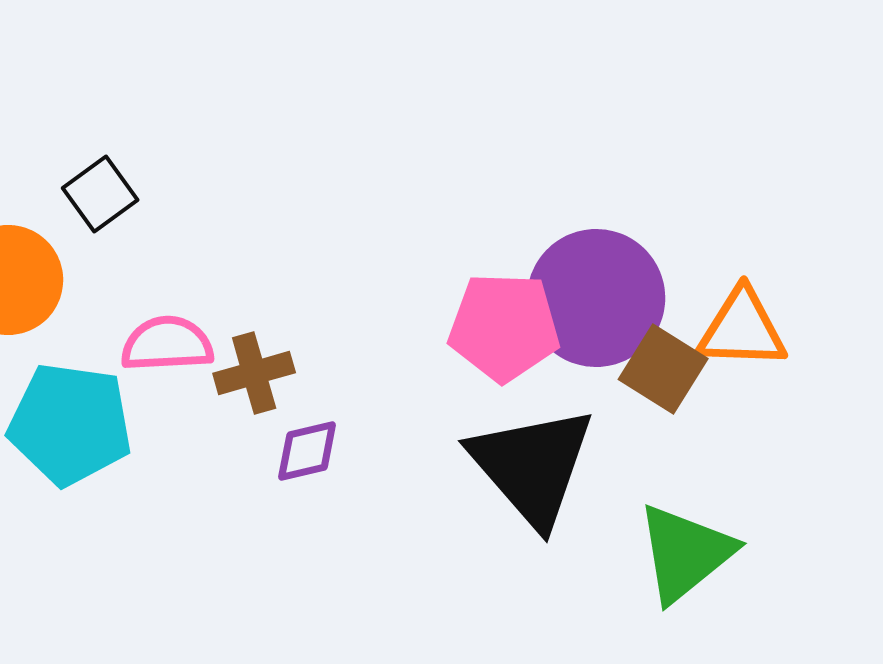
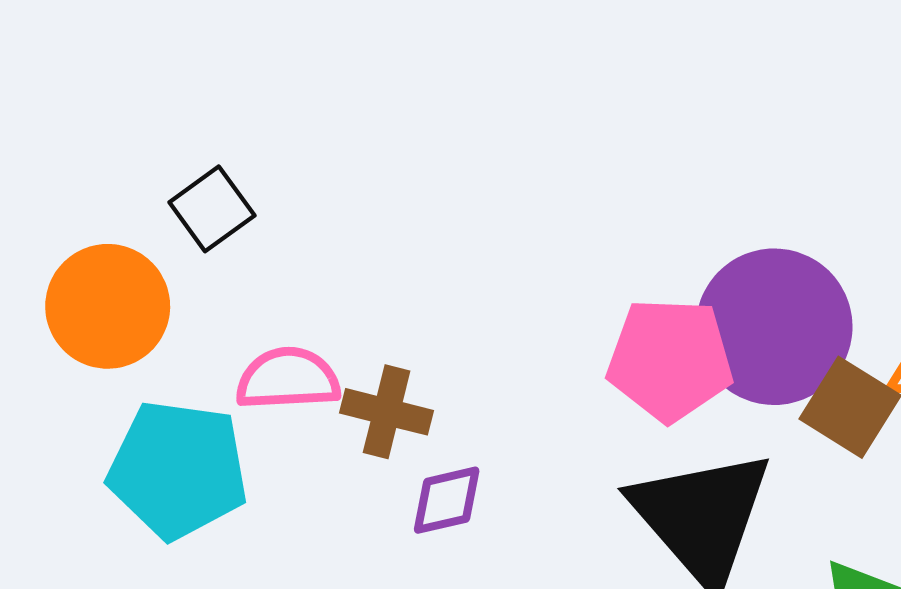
brown cross: (254, 373) -> (387, 412), turned 30

